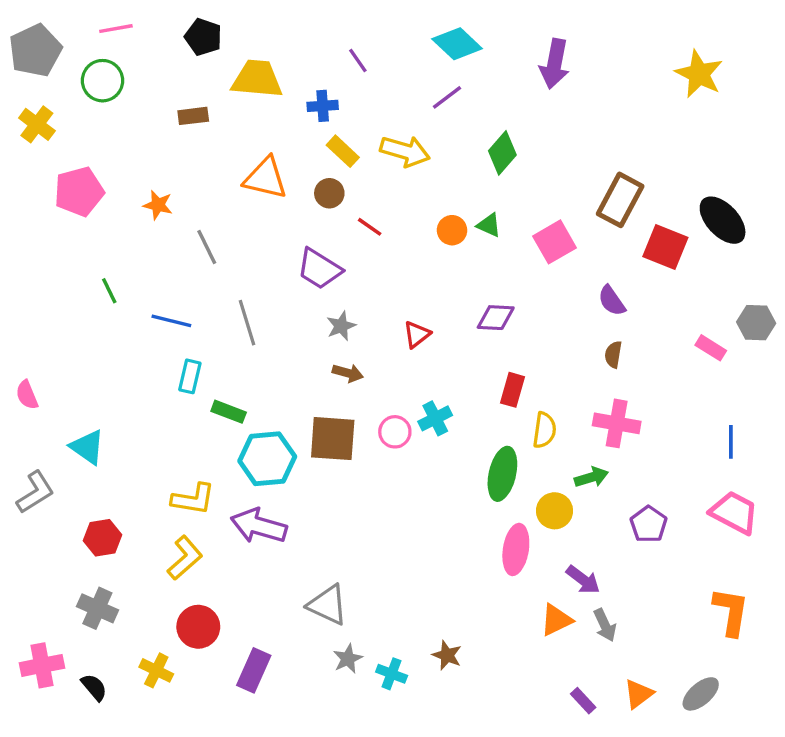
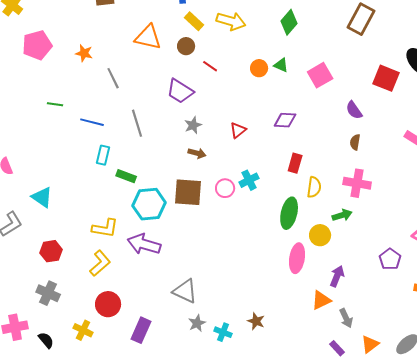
brown rectangle: (620, 200) -> (361, 19), moved
green line: (109, 291) -> (55, 104), turned -56
purple pentagon: (649, 524) -> (390, 259), moved
purple arrow: (583, 580) -> (337, 276), turned -105
gray arrow: (605, 625) -> (346, 318), moved

